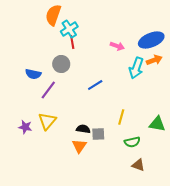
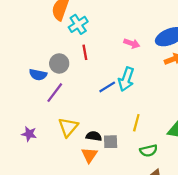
red line: (72, 42) -> (85, 52), moved
gray circle: (61, 64) -> (59, 63), moved
cyan arrow: (136, 68) -> (126, 79), moved
yellow triangle: (47, 121) -> (68, 127), moved

